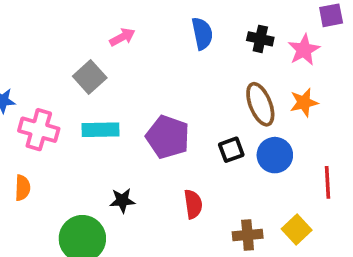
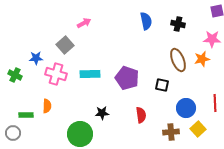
pink arrow: (122, 37) -> (84, 23), moved
pink star: (304, 50) -> (212, 39), moved, turned 30
gray square: (90, 77) -> (65, 45), moved
black square: (231, 150) -> (162, 85), turned 32
blue circle: (275, 155) -> (186, 108), moved

